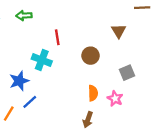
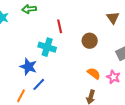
blue star: (19, 81) -> (28, 67), turned -30
orange semicircle: (93, 93) -> (94, 73), turned -48

